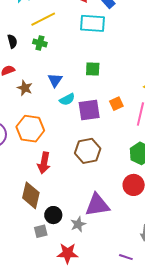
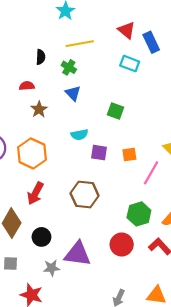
cyan rectangle: (92, 23) -> (130, 64), size x0.7
blue triangle: (55, 80) -> (73, 93), moved, turned -35
purple square: (89, 110) -> (99, 153), size x0.7
black circle: (53, 215) -> (41, 237), moved

